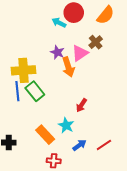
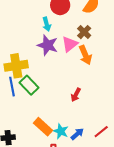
cyan arrow: (59, 23) -> (47, 24), moved, turned -128
purple star: (57, 52) -> (48, 45), size x1.5
orange arrow: (68, 67) -> (85, 55), moved
cyan star: (66, 125) -> (61, 131), moved

